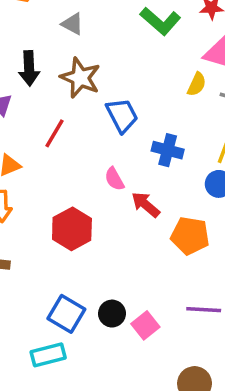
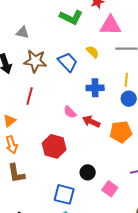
yellow semicircle: (197, 84) -> (93, 52), moved, turned -56
blue trapezoid: (122, 115) -> (68, 62), moved
black circle: (112, 314) -> (88, 172), moved

